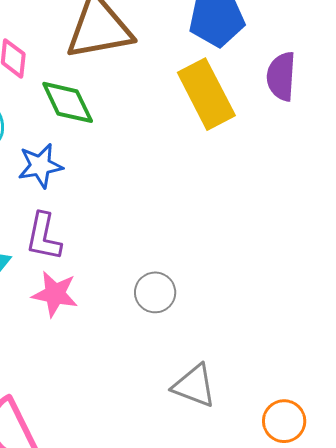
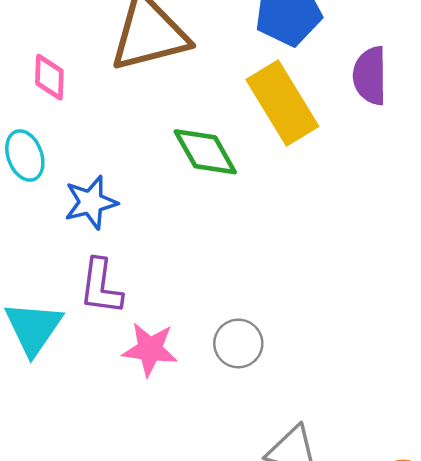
green diamond: (68, 102) -> (205, 152), moved
pink star: (55, 294) -> (150, 349), moved

